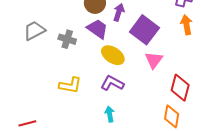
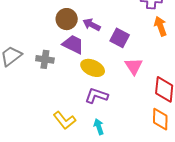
purple arrow: (119, 12) -> (92, 25), turned -72
purple square: (144, 30) -> (120, 38), size x0.7
yellow L-shape: (70, 85) -> (64, 120), moved, turned 50

